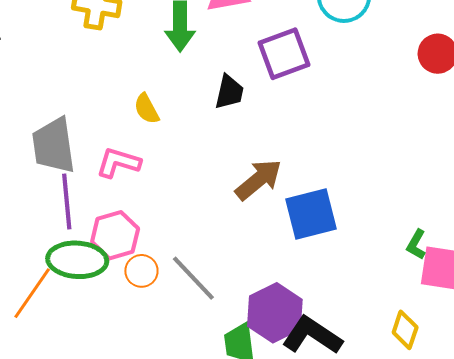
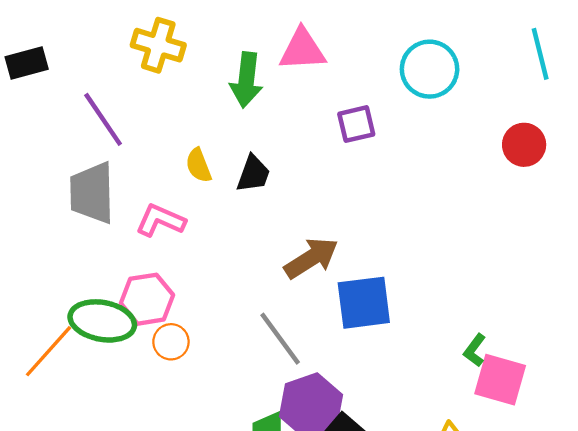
purple square: (284, 54) -> (356, 124), size x0.7
black trapezoid: (229, 92) -> (253, 174), moved
purple line: (67, 202) -> (103, 119), moved, turned -36
gray line: (193, 278) -> (280, 339), moved

